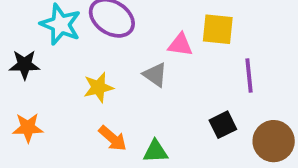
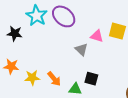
yellow star: (98, 87) -> (32, 78), moved
black square: (223, 125) -> (91, 79), moved, turned 32

